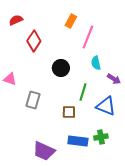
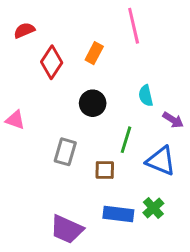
orange rectangle: (71, 21) -> (94, 53), moved
pink line: (88, 37) -> (134, 26), moved, turned -35
gray rectangle: (33, 100) -> (65, 152), moved
green cross: (101, 137) -> (153, 208), turned -32

